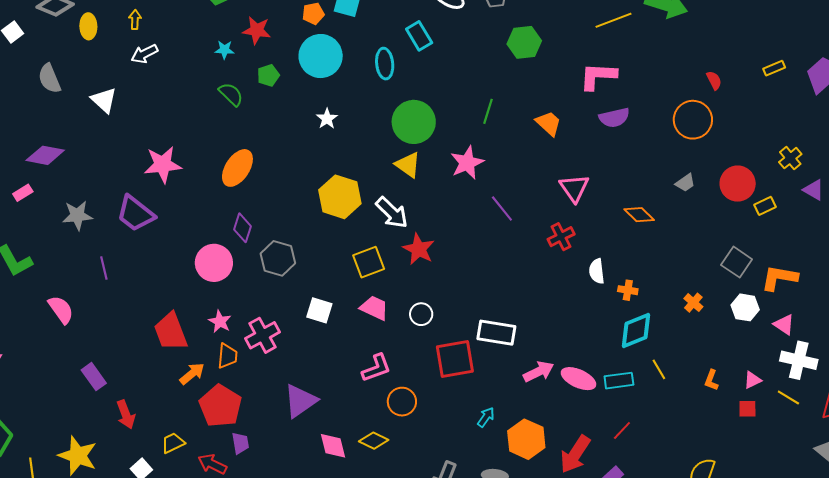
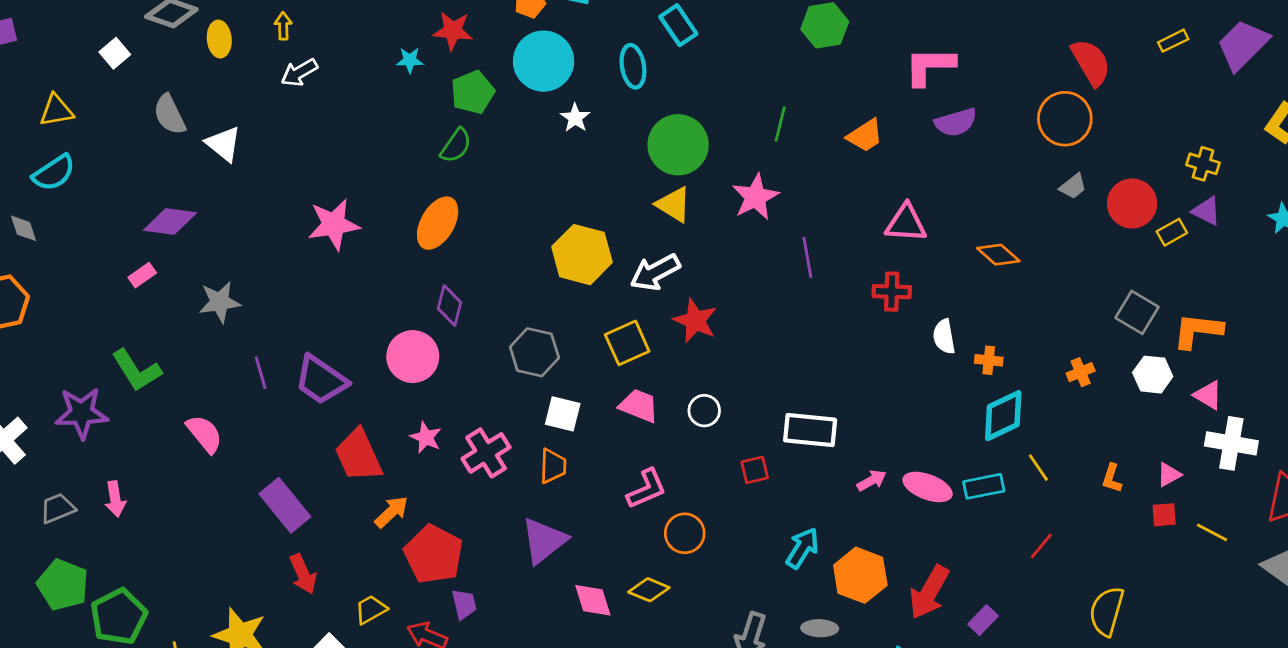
green pentagon: (268, 75) -> (473, 92), size x1.4
red semicircle: (714, 80) -> (1091, 62), size x1.8
green semicircle: (231, 94) -> (456, 146), moved, turned 84
white triangle: (104, 100) -> (224, 144), moved
white star: (327, 119) -> (575, 118), moved
orange trapezoid: (549, 123) -> (865, 136), turned 108
yellow cross: (790, 158) -> (1203, 164), turned -30
gray trapezoid: (685, 183) -> (1073, 186), moved
pink triangle: (574, 188) -> (906, 223), turned -48
purple triangle: (814, 190) -> (1206, 211), moved
purple line: (502, 208) -> (807, 257), turned 32
white arrow: (392, 213) -> (655, 272), turned 111
purple trapezoid: (136, 214) -> (321, 380), moved
red cross: (561, 237) -> (892, 292), turned 32
gray hexagon: (278, 258) -> (534, 352), moved
orange cross: (693, 303) -> (1081, 372), turned 30
orange trapezoid: (227, 356) -> (553, 466), moved
red square: (455, 359) -> (755, 470), size x0.5
pink arrow: (539, 372) -> (872, 481), size x0.7
purple rectangle: (94, 377) -> (285, 505), moved, size x1.4
yellow line: (788, 397) -> (1212, 532), moved
cyan arrow: (486, 417) -> (802, 548), size x1.4
red line: (622, 430) -> (1041, 546), moved

